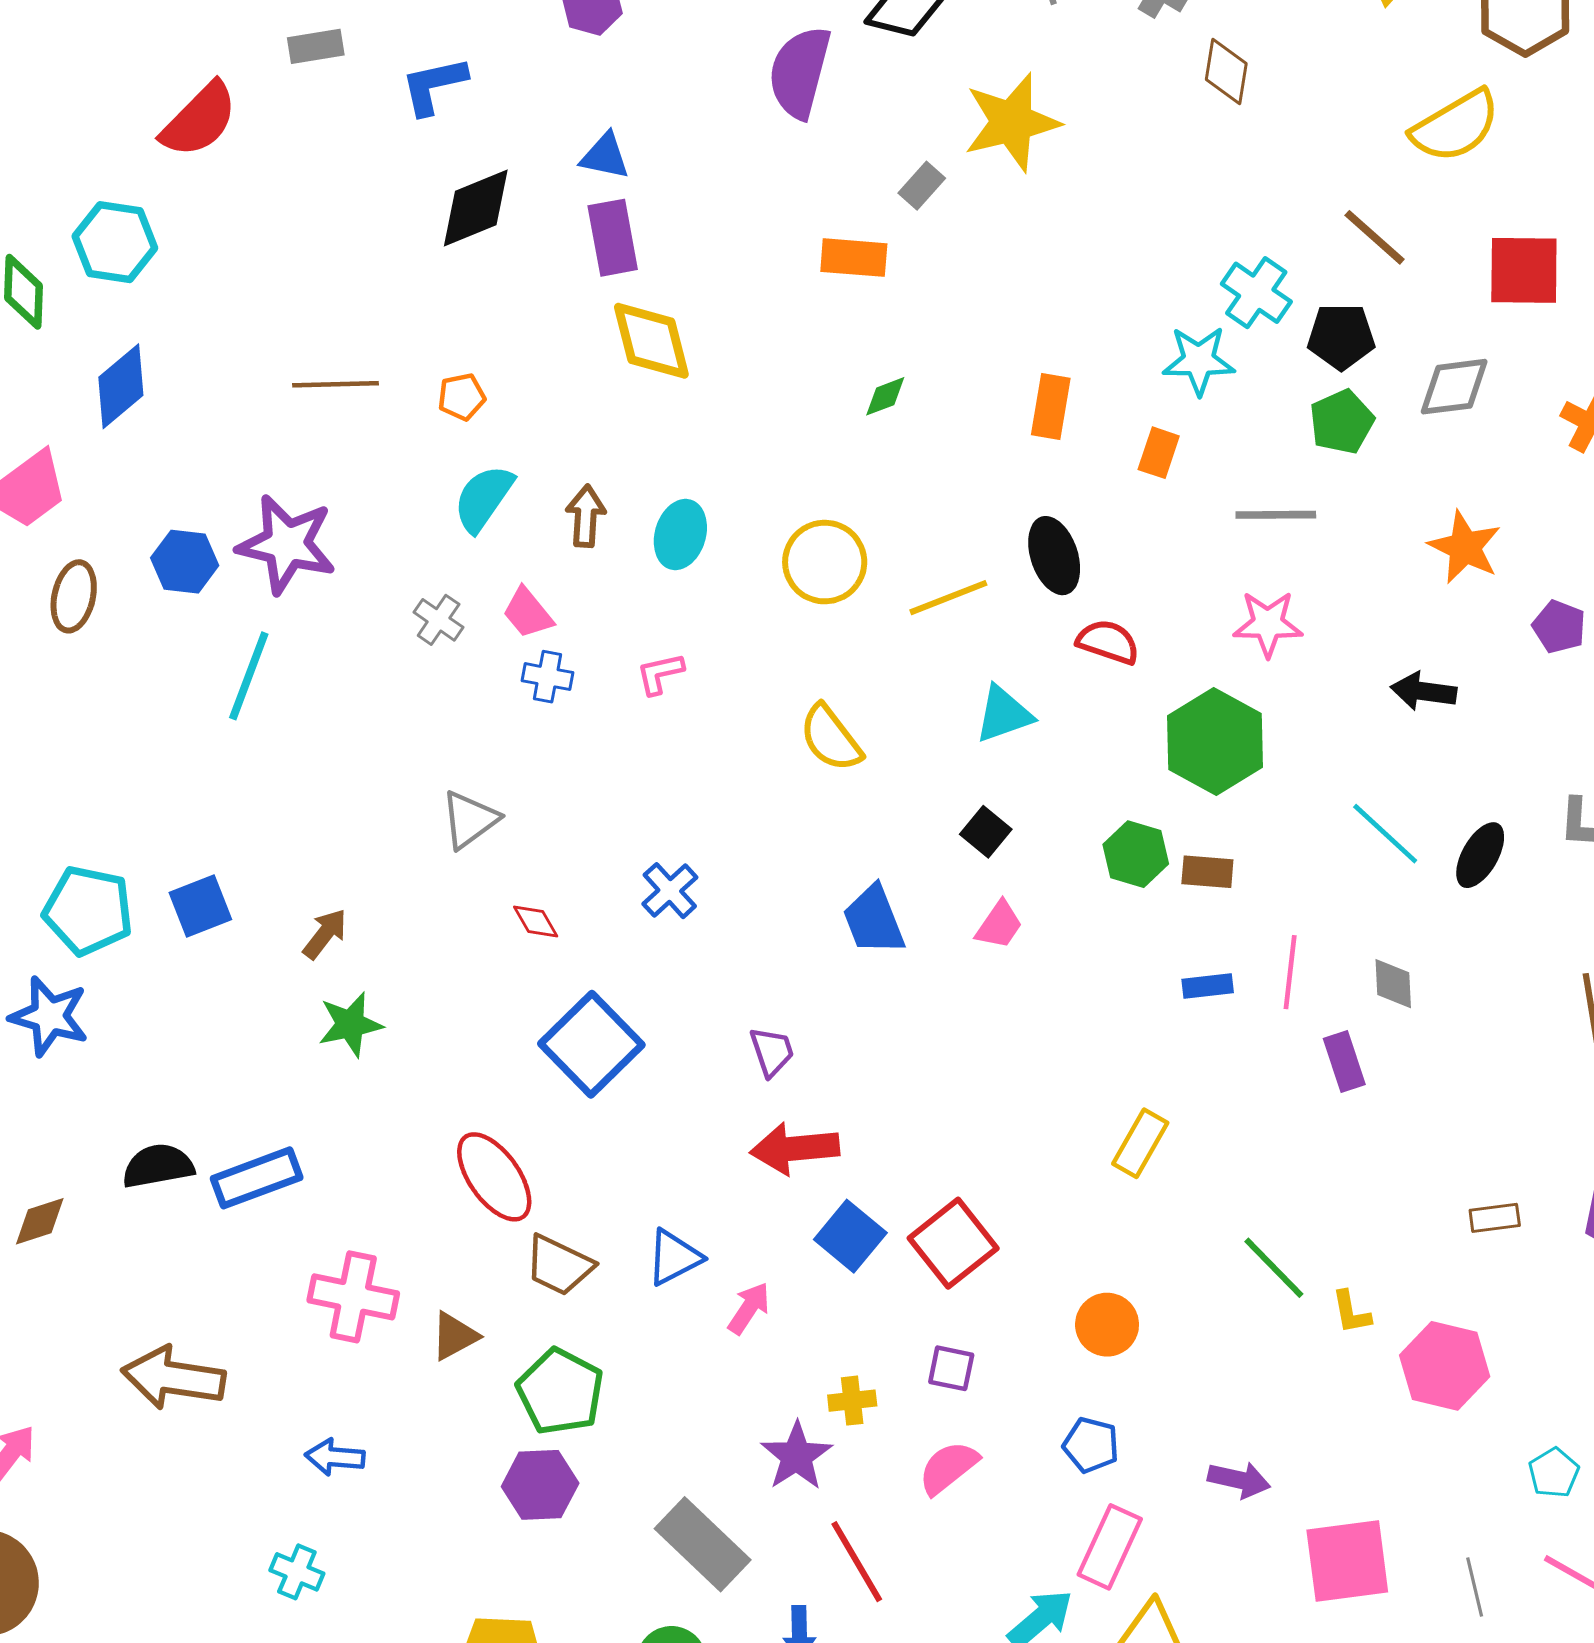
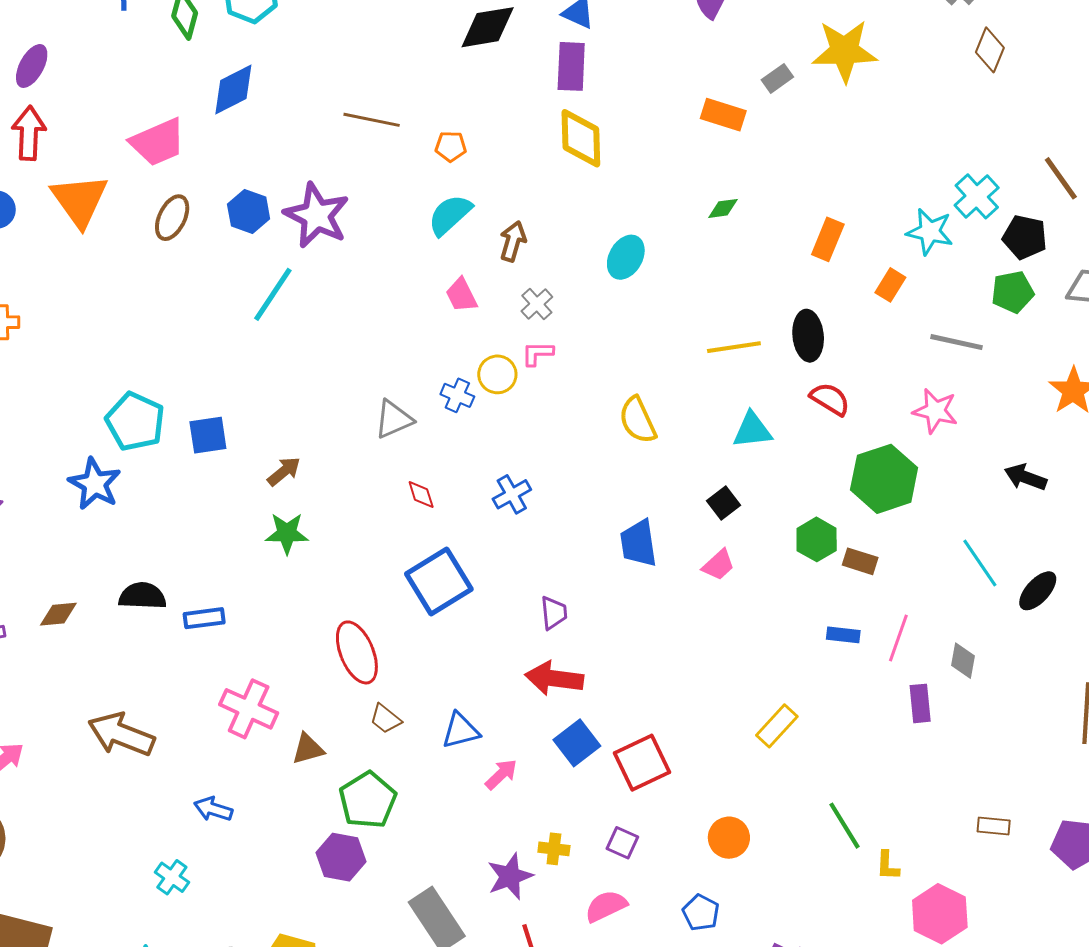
cyan ellipse: (680, 535) -> (626, 257), moved
yellow circle: (825, 562) -> (497, 374), moved, size x0.7
gray cross: (439, 620) -> (537, 304), moved
blue cross: (548, 677) -> (457, 395), moved
blue rectangle: (257, 1178) -> (204, 618), size x0.7
brown trapezoid: (559, 1265) -> (385, 719), size x0.7

